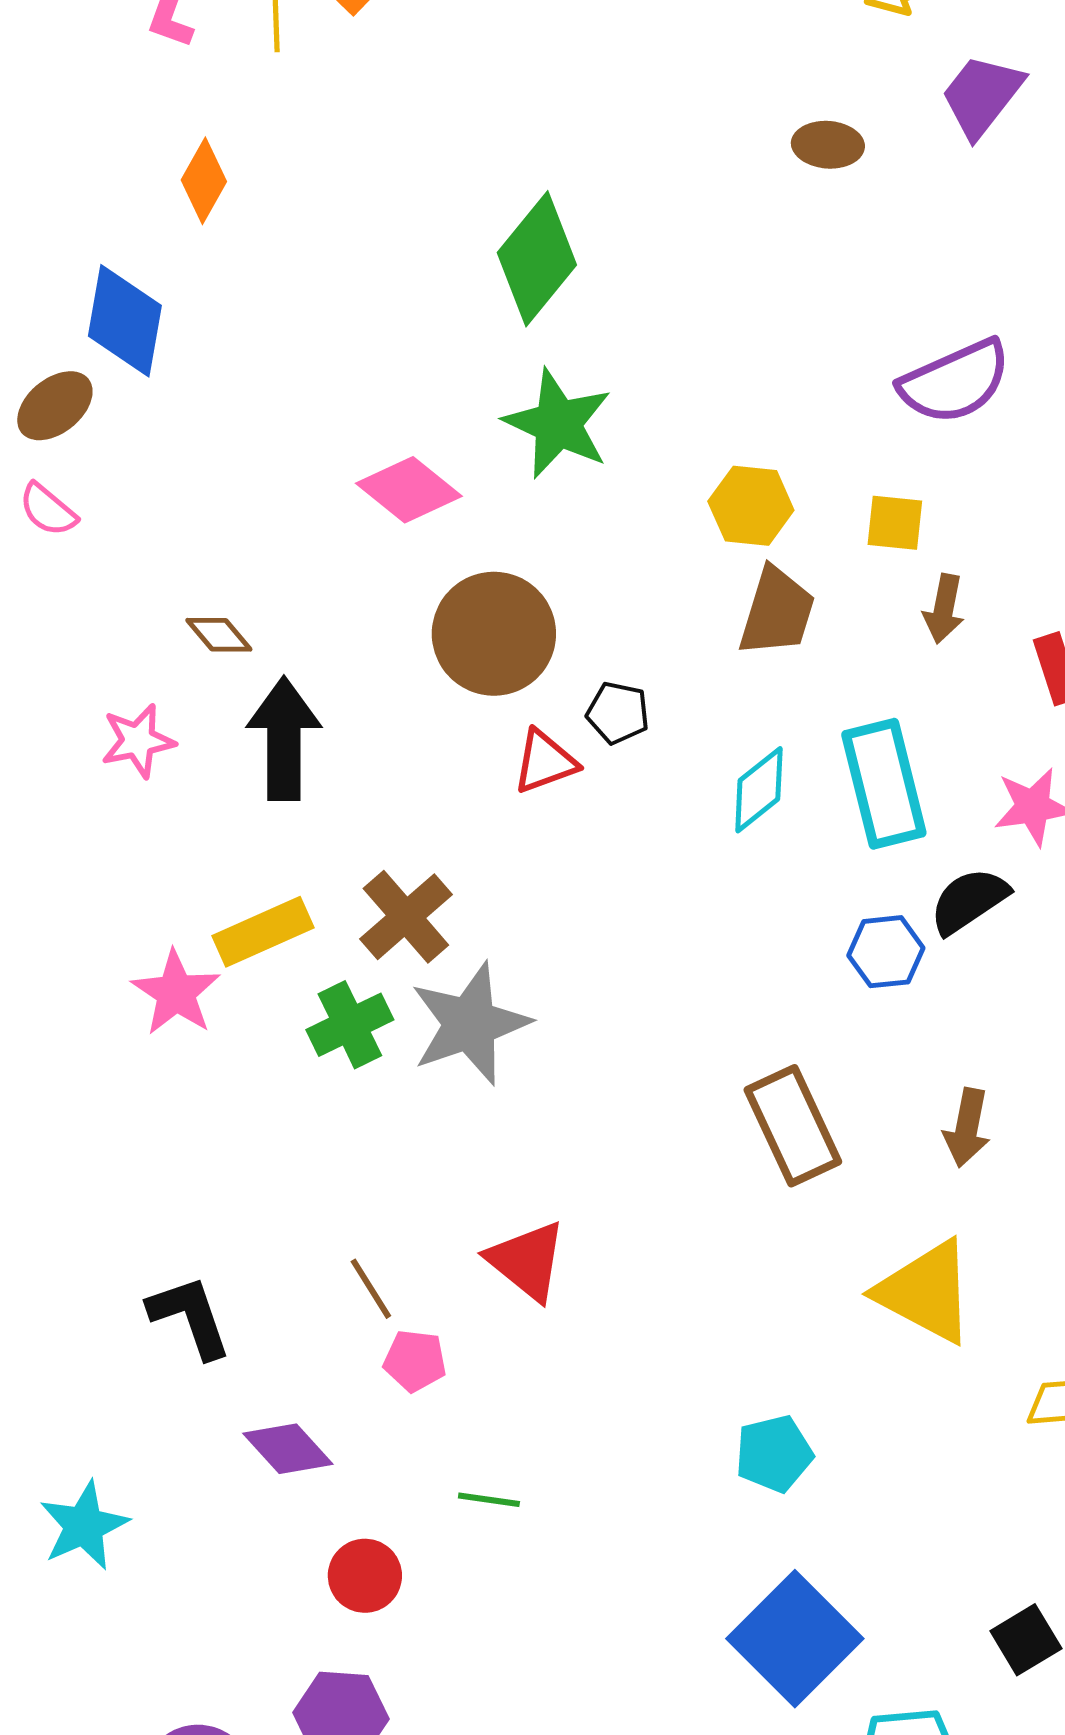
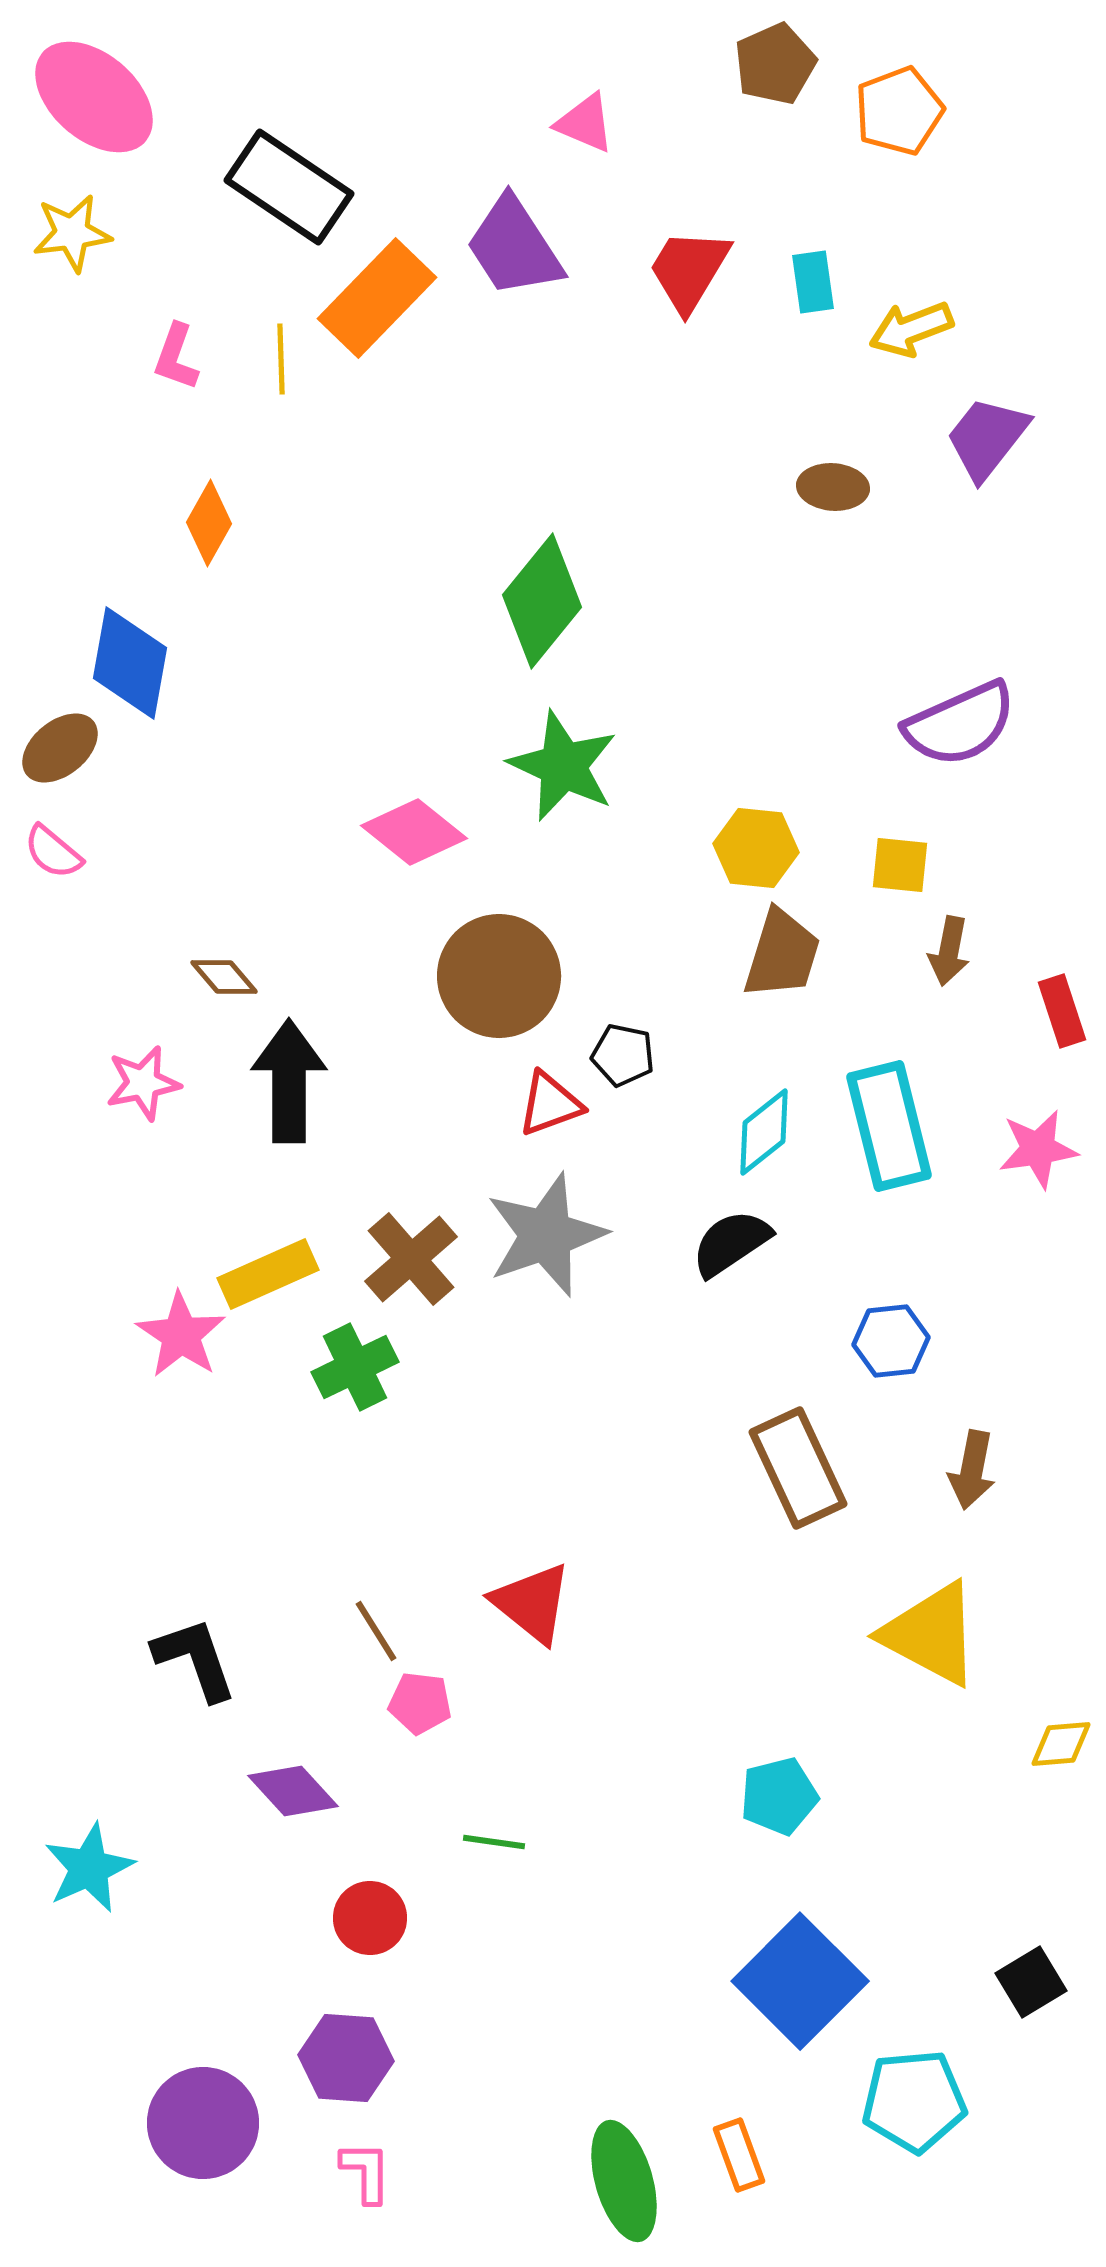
black semicircle: (969, 901) -> (731, 1243), moved
blue hexagon: (886, 952) -> (891, 1341), moved
gray star: (470, 1024) -> (546, 1235), moved

